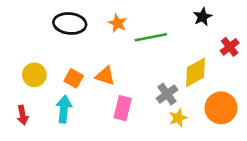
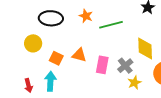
yellow diamond: (196, 72) -> (145, 48), turned -60
yellow circle: (34, 75) -> (33, 43), moved
pink rectangle: (123, 108) -> (102, 65), moved
red arrow: (23, 115) -> (28, 85), moved

